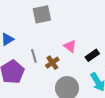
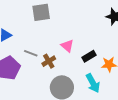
gray line: (34, 56) -> (31, 53), turned -56

